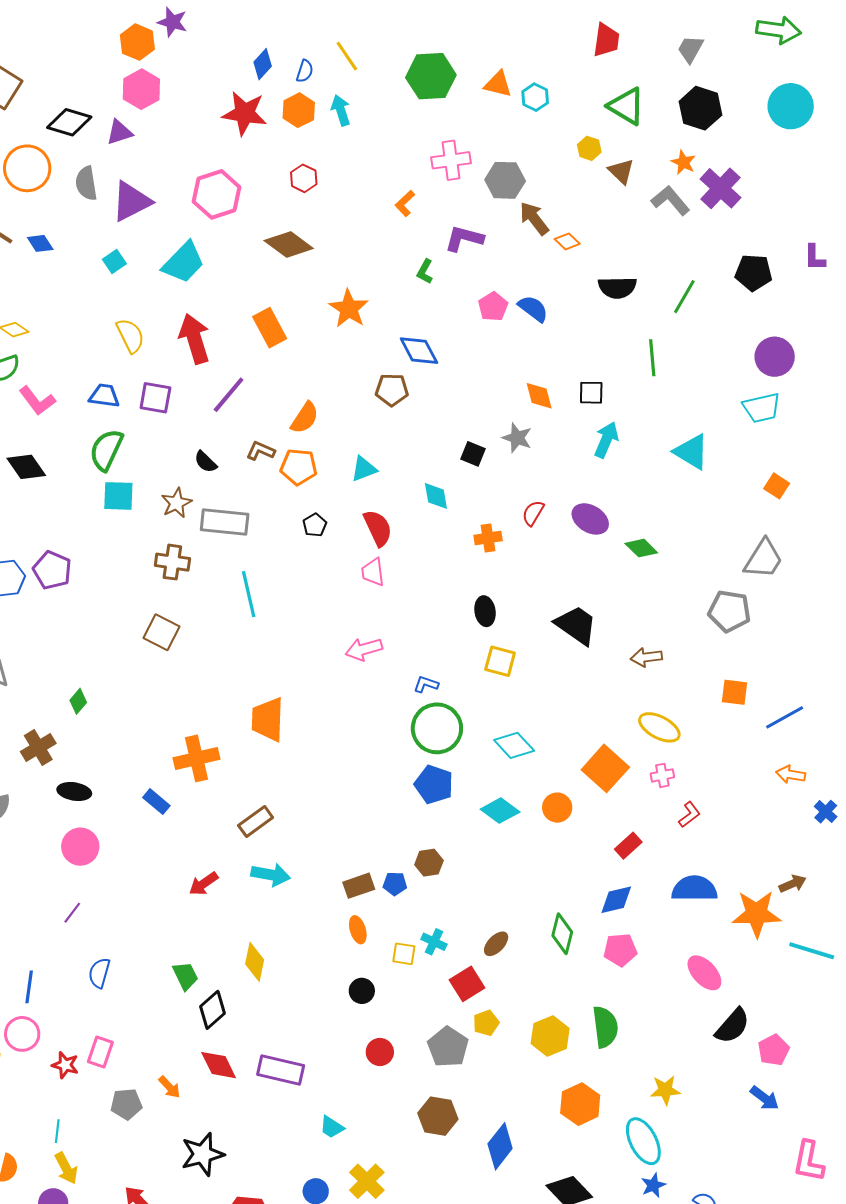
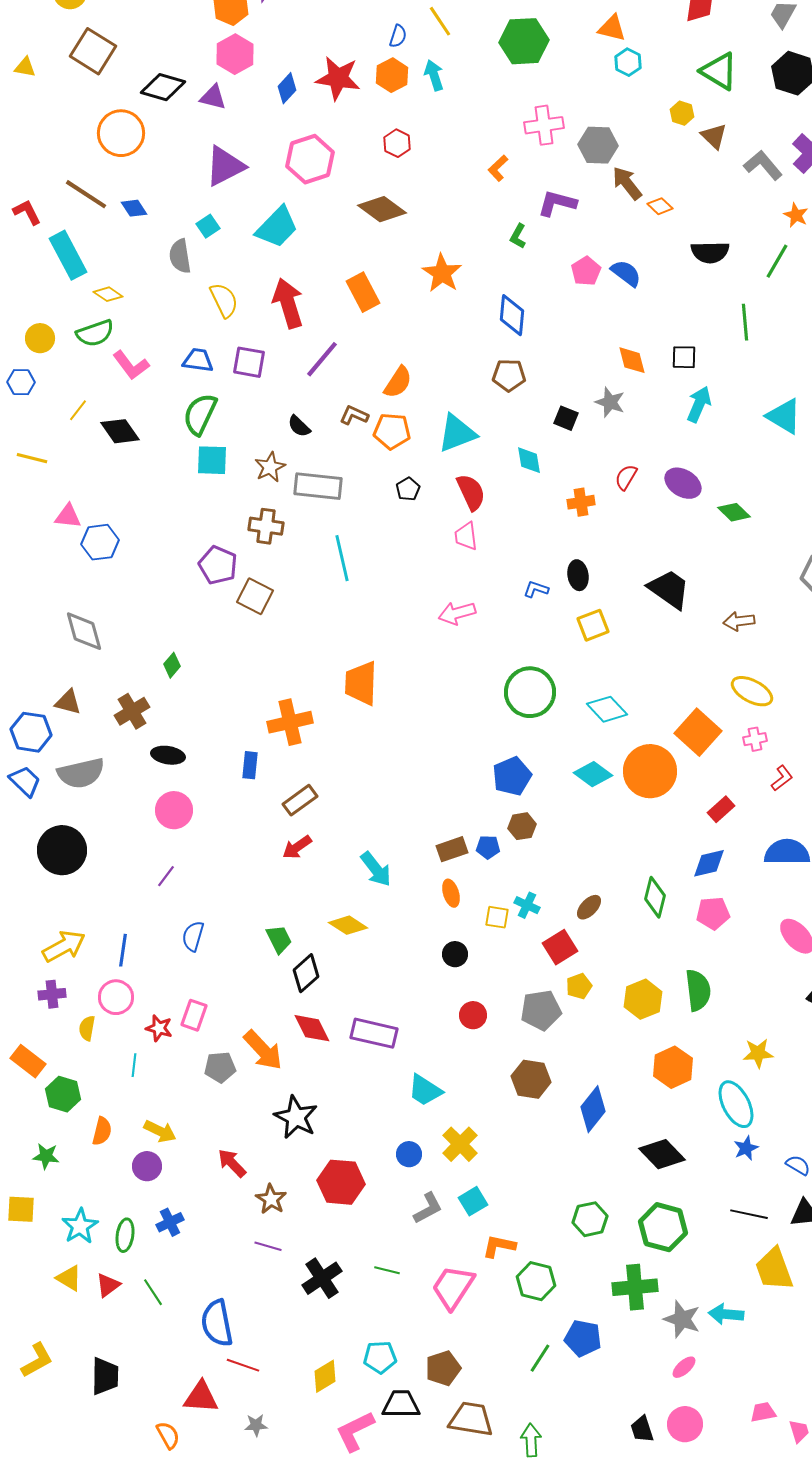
blue diamond: (263, 64) -> (287, 88), moved
orange triangle: (498, 84) -> (612, 28), moved
purple triangle: (119, 132) -> (213, 97), turned 32
orange star: (683, 162) -> (796, 215), moved
gray semicircle: (86, 183) -> (180, 256), moved
blue diamond: (419, 351) -> (512, 315), turned 33
brown pentagon: (392, 390) -> (509, 375), moved
cyan triangle: (364, 469) -> (457, 433), size x1.5
purple pentagon: (52, 570) -> (218, 565), moved
yellow square: (500, 661) -> (593, 625), turned -36
blue L-shape: (426, 684) -> (536, 589), moved
blue pentagon: (434, 784) -> (512, 776), moved, turned 30
blue rectangle: (156, 802) -> (250, 765), turned 56
orange circle: (557, 808) -> (650, 771), size x1.8
brown rectangle: (256, 822) -> (300, 800), moved
cyan arrow: (271, 875) -> (376, 869), moved, turned 42
yellow diamond: (255, 962) -> (348, 925), turned -69
gray pentagon: (448, 1047) -> (541, 1010), turned 30
orange arrow: (169, 1087) -> (263, 1050), size x1.8
cyan trapezoid: (332, 1127) -> (425, 1090), size x1.4
cyan line: (57, 1131) -> (134, 1065), moved
black star: (203, 1154) -> (296, 1117), turned -30
yellow arrow: (66, 1168) -> (160, 1131), turned -36

